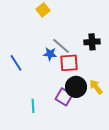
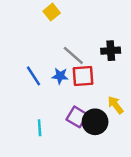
blue star: (50, 54) -> (60, 76), moved
blue line: (16, 63) -> (34, 76), moved
black circle: (76, 87) -> (95, 122), moved

